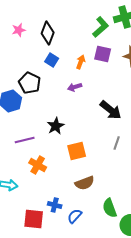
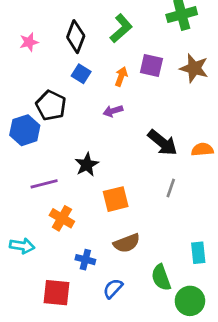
green L-shape: (101, 27) -> (121, 28), moved
pink star: (19, 30) -> (29, 42), moved
blue cross: (55, 205) -> (85, 260), moved

